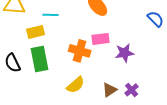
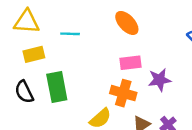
yellow rectangle: (36, 32) -> (34, 54), moved
orange cross: (80, 51) -> (123, 93), moved

